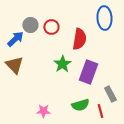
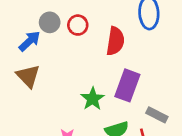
green star: (62, 64) -> (93, 99), moved
gray rectangle: (110, 94) -> (157, 115), turned -35

